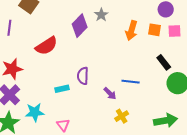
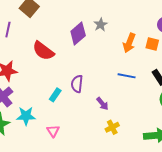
red semicircle: (46, 46) -> (43, 51), turned 65
blue line: (131, 82) -> (127, 76), moved
cyan rectangle: (62, 89) -> (55, 95), turned -48

